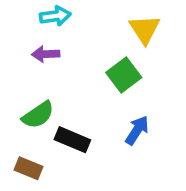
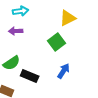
yellow triangle: (145, 29) -> (68, 18), turned 36

